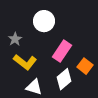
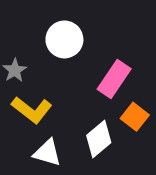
pink rectangle: (62, 51) -> (114, 79), moved

